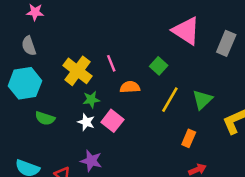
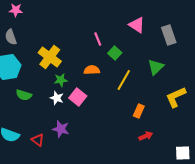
pink triangle: (186, 31) -> (137, 25), size x0.7
gray rectangle: (226, 43) -> (169, 35), turned -42
pink line: (111, 63) -> (98, 39), moved
green triangle: (202, 100) -> (156, 67), moved

